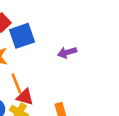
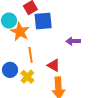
red triangle: (25, 97) -> (54, 65), moved

